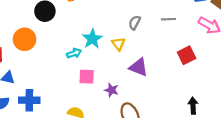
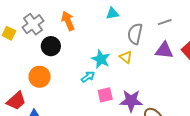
gray semicircle: (135, 23) -> (135, 34), size x1.5
purple triangle: (139, 67) -> (164, 50), moved
purple star: (111, 90) -> (131, 101), size x1.6

